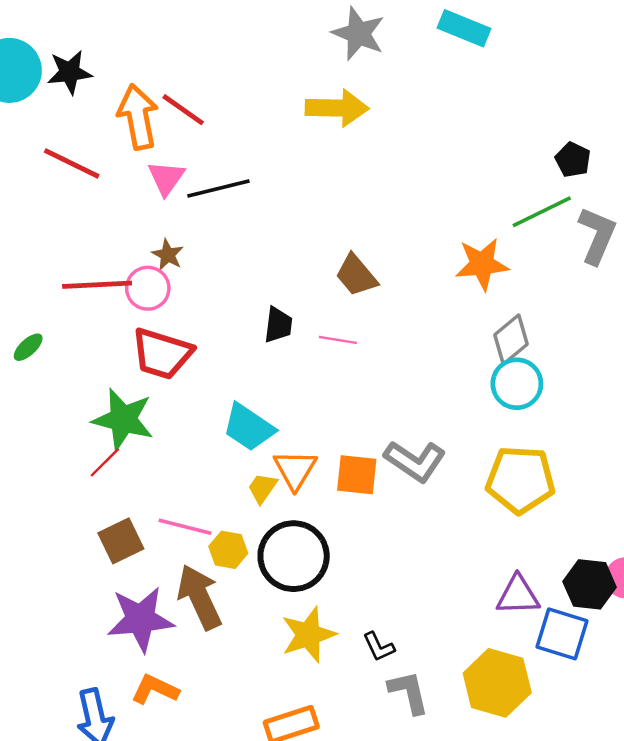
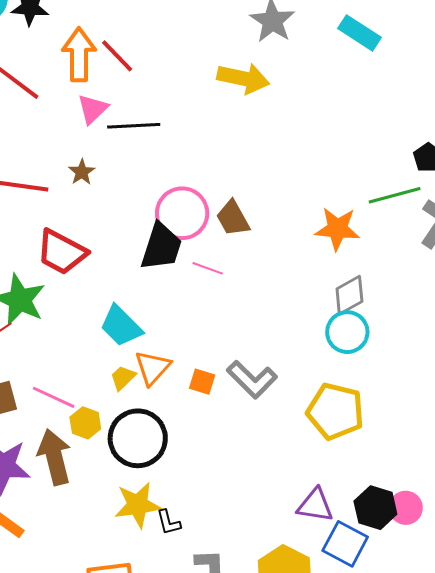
pink circle: (148, 288) -> (182, 213), moved, size x1.4
black trapezoid: (278, 325) -> (161, 247), size x1.6
orange square: (357, 475) -> (202, 382), size x0.7
black L-shape: (379, 647) -> (168, 522), moved

